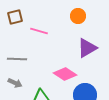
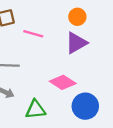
purple triangle: (87, 48) -> (76, 43), moved

